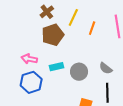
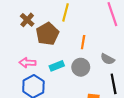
brown cross: (47, 12) -> (27, 20), moved
orange line: (92, 28) -> (83, 42), moved

